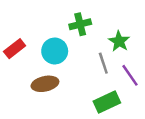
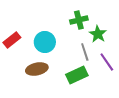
green cross: (80, 24) -> (79, 20), moved
green rectangle: (107, 102) -> (77, 75), moved

